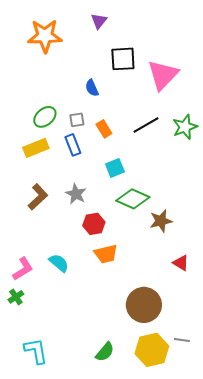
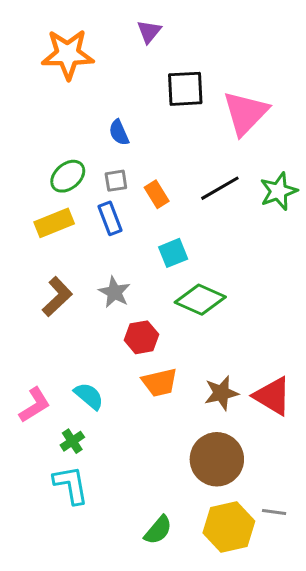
blue semicircle: (92, 88) -> (119, 133), moved
brown star: (161, 221) -> (221, 393), moved
red triangle: (181, 263) -> (273, 396), size x1.6
green cross: (16, 297) -> (72, 441), moved
cyan L-shape: (36, 351) -> (71, 485), moved

